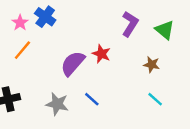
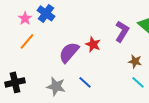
purple L-shape: (130, 24) -> (122, 31), moved
brown star: (152, 65) -> (135, 61), moved

